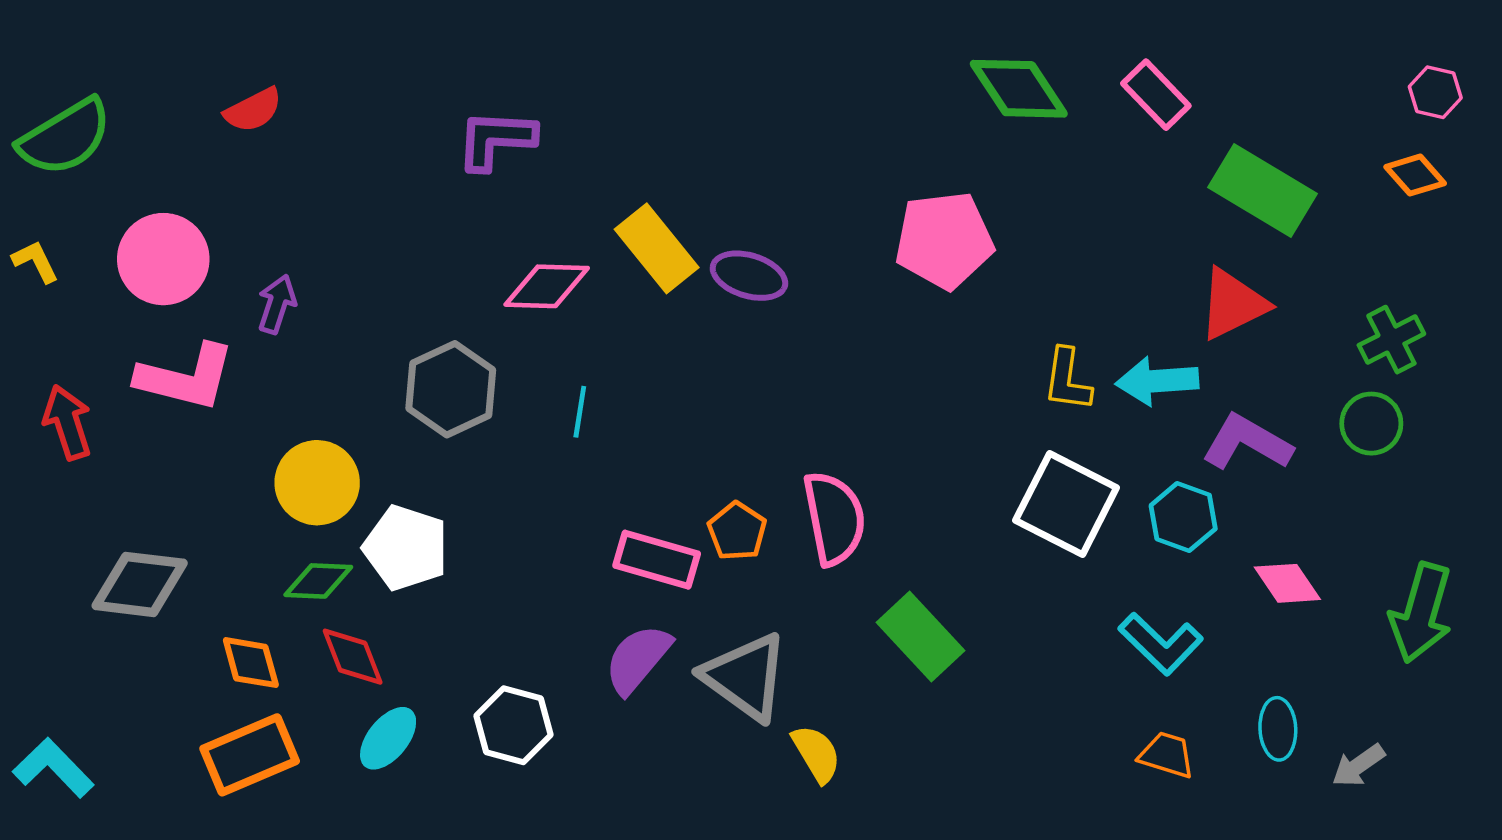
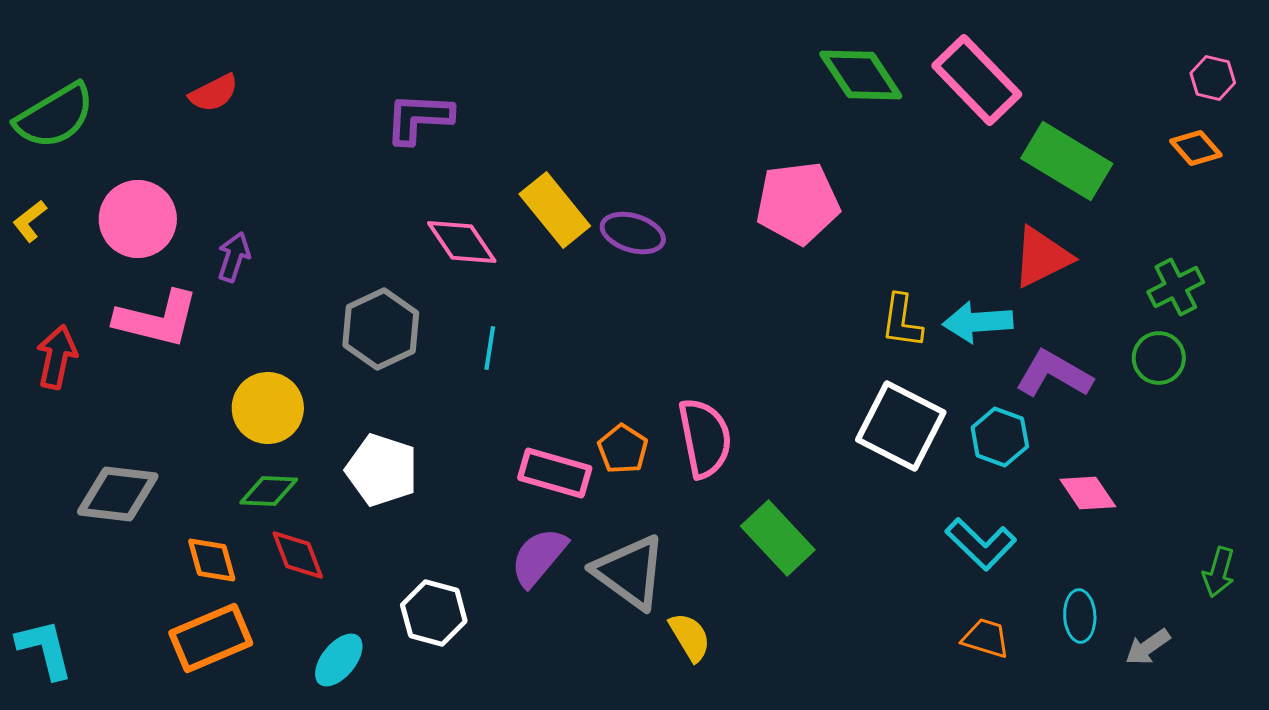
pink rectangle: (1156, 95) -> (977, 80), size x1.5
yellow L-shape: (35, 261) -> (30, 221), turned -102
pink diamond: (547, 286) -> (462, 242), turned 54
red arrow: (67, 422) -> (57, 357), turned 30
white pentagon: (406, 548) -> (382, 470), moved
green arrow: (1421, 613) -> (1219, 572), moved, size x0.6
cyan ellipse: (388, 738) -> (339, 660), moved
cyan L-shape: (53, 768) -> (45, 649), turned 30

